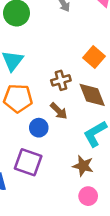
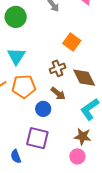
orange square: (94, 57) -> (72, 42), moved
pink circle: (88, 196) -> (77, 156), moved

